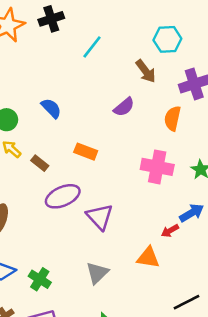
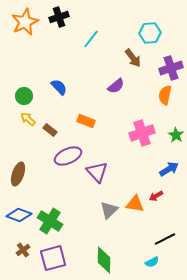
orange semicircle: (172, 118) -> (165, 95), moved
pink cross: (157, 167) -> (142, 133), turned -30
red arrow: (170, 231) -> (156, 196), moved
gray triangle: (97, 273) -> (109, 210), moved
green cross: (40, 279) -> (50, 221), size x1.4

